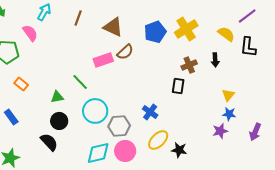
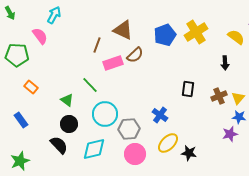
brown line: (78, 18) -> (97, 45), moved
brown cross: (189, 65) -> (219, 96), moved
green triangle: (57, 97) -> (67, 100), turned 48
cyan diamond: (98, 153) -> (94, 149), moved

